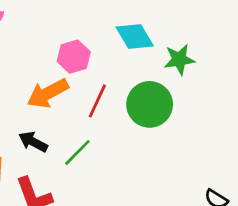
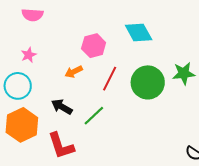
green star: (179, 59) -> (184, 73), moved
orange arrow: (48, 93) -> (74, 72), size x0.6

